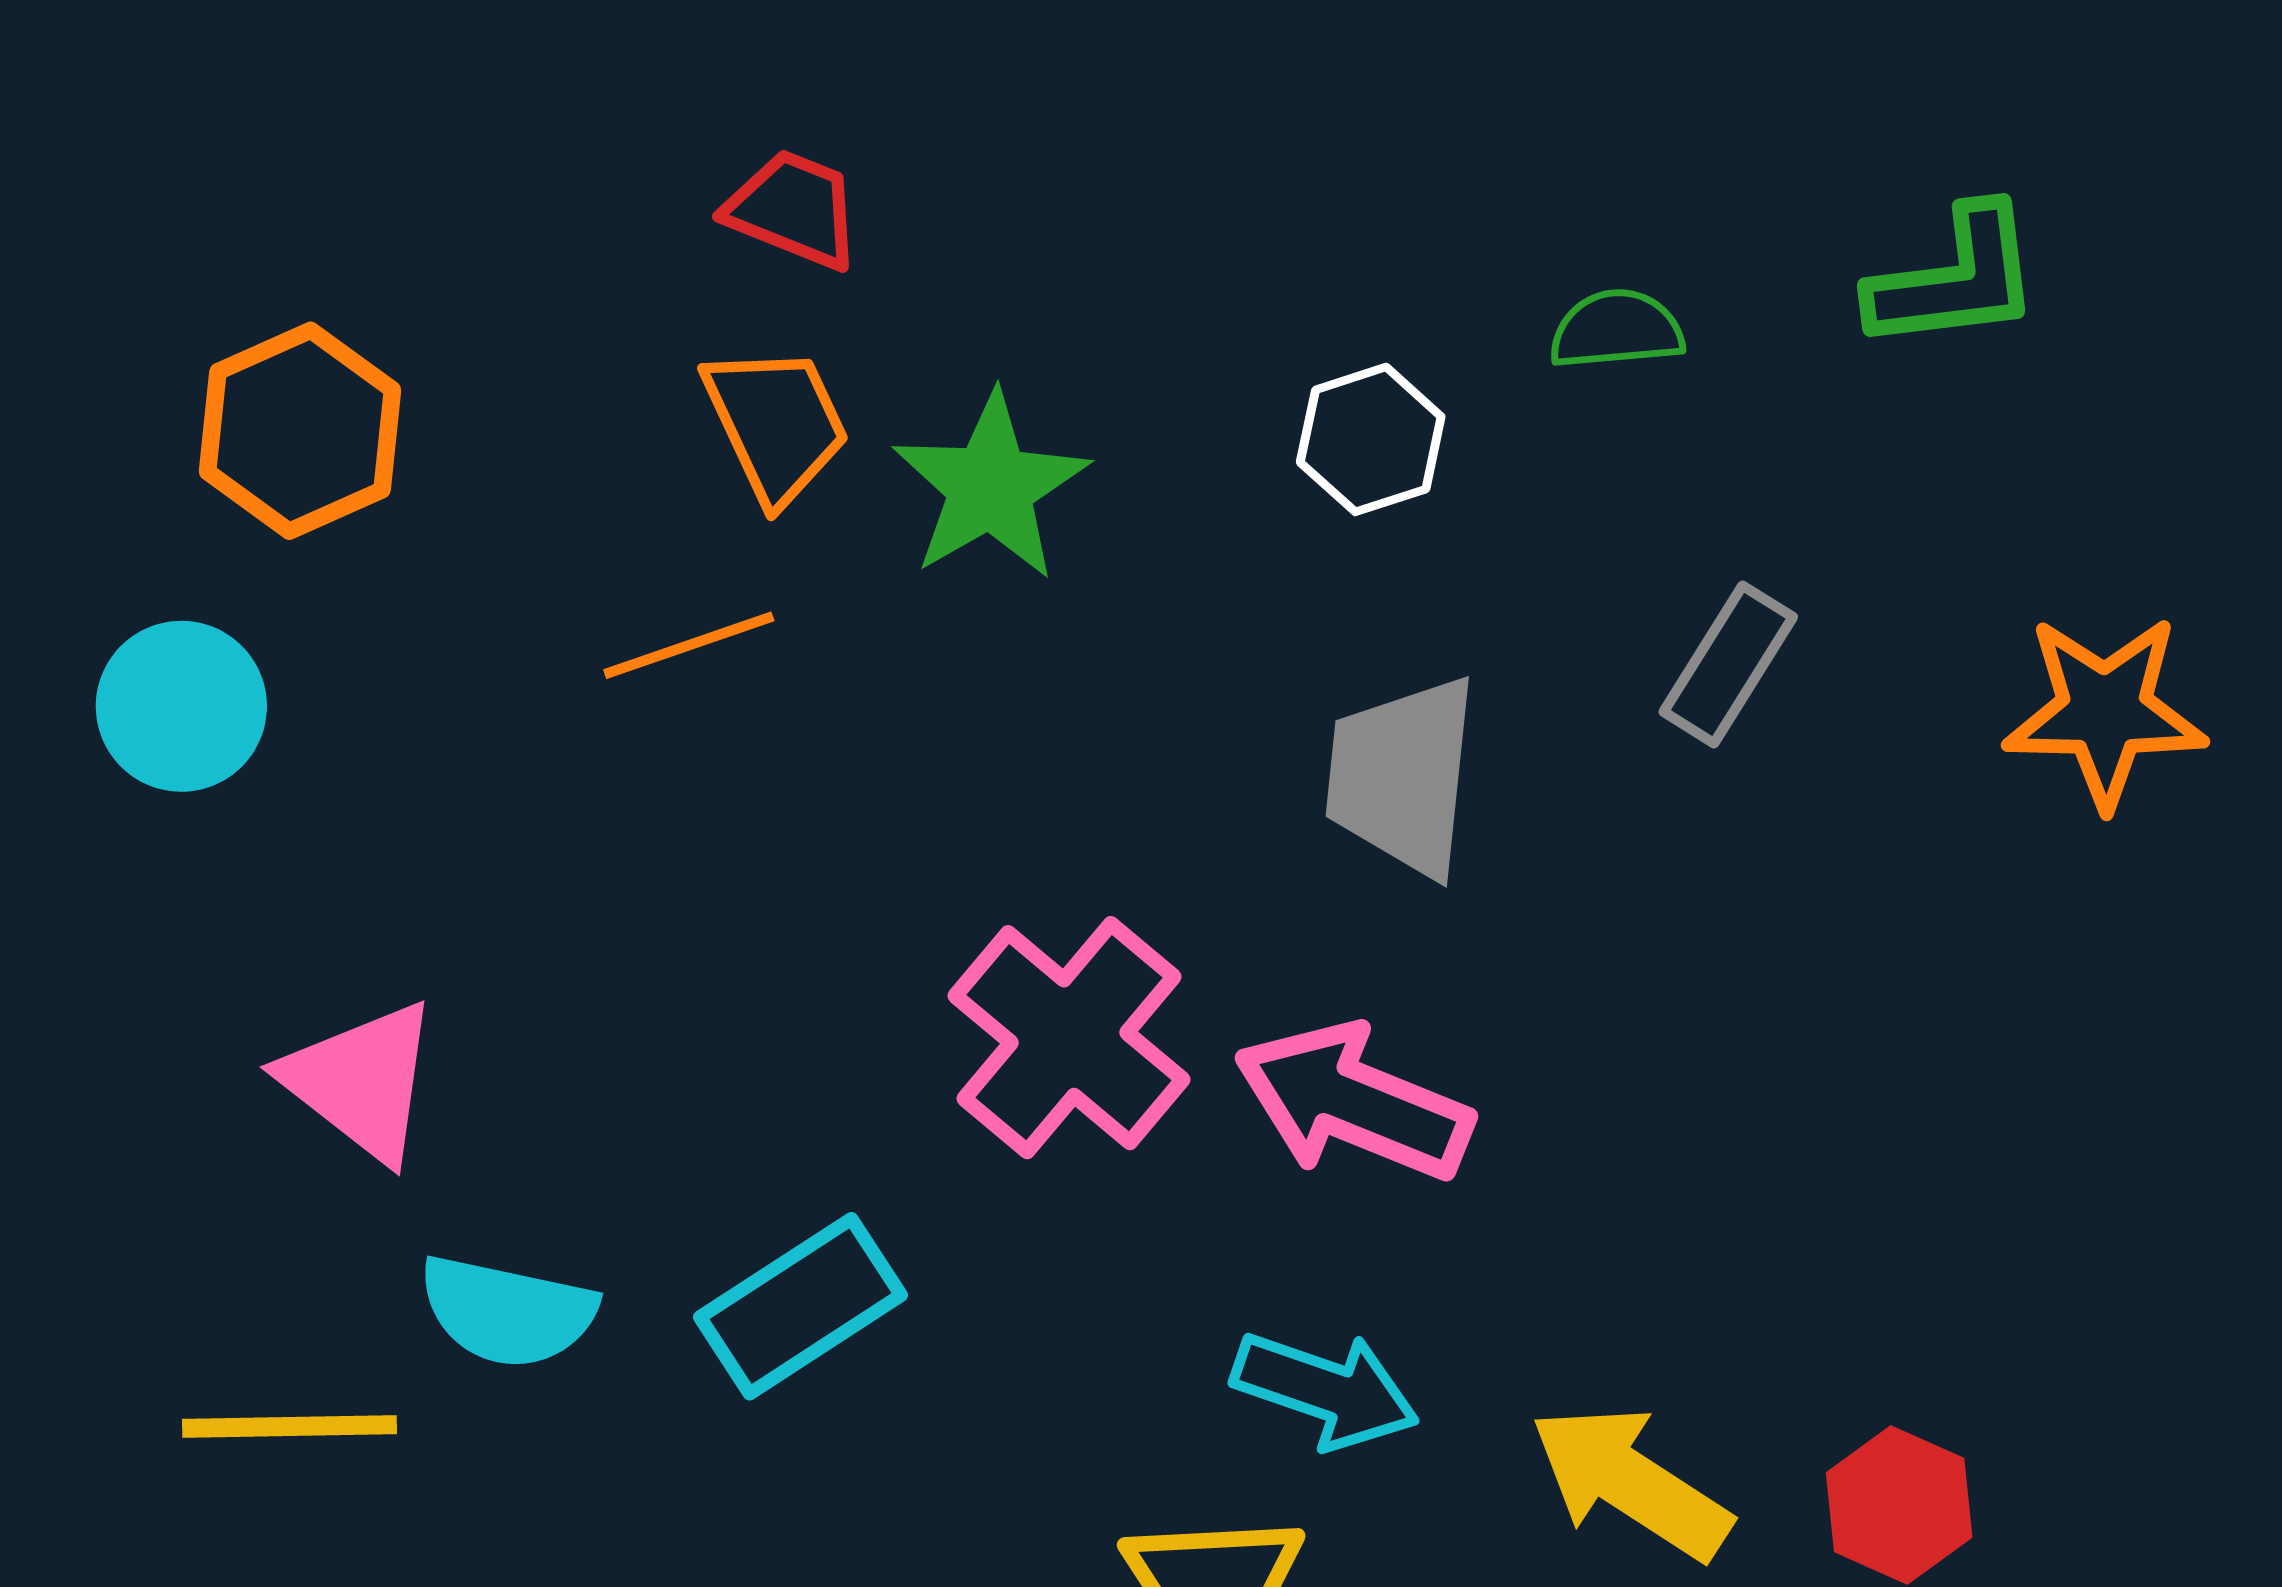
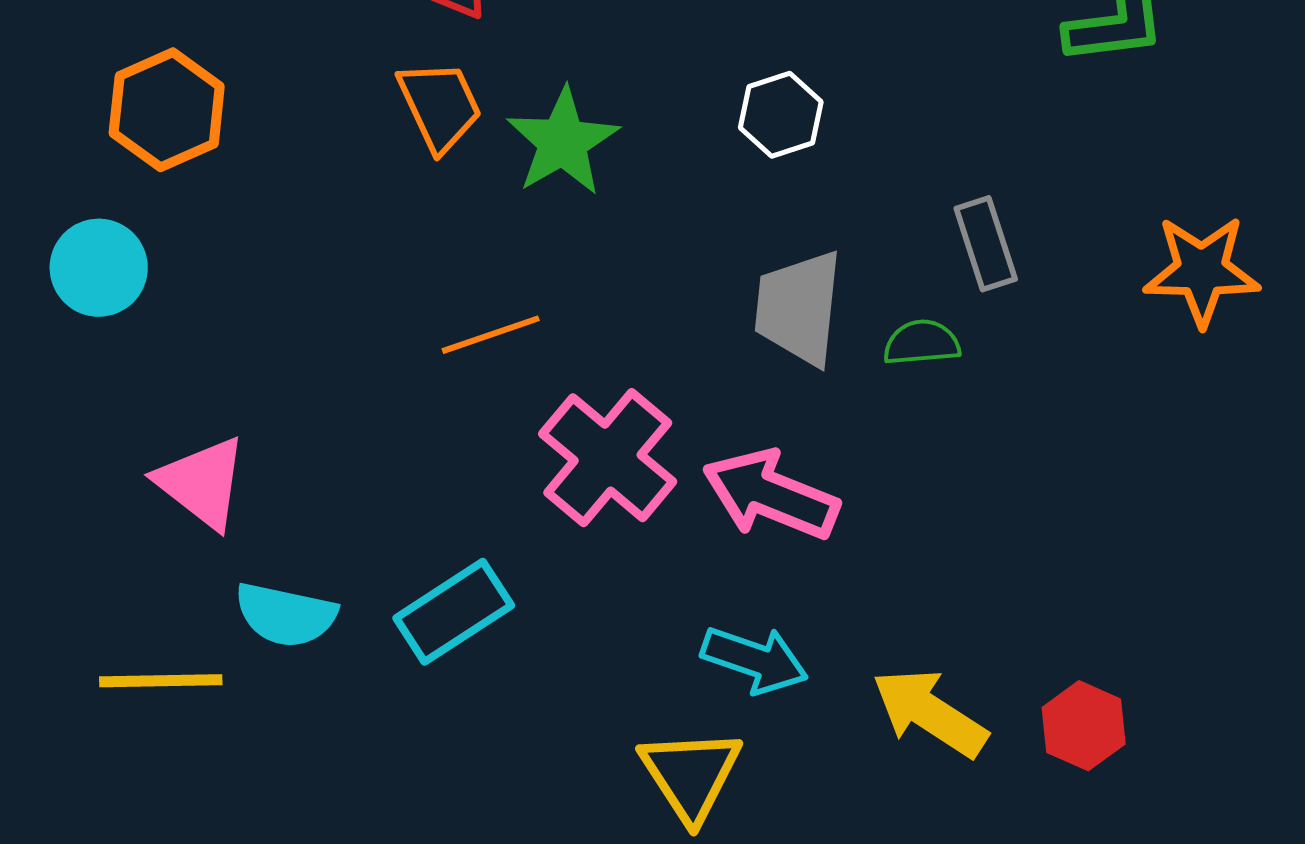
green semicircle: (1617, 330) -> (922, 343), moved
orange line: (689, 645) -> (491, 335), moved
gray rectangle: (1728, 664) -> (986, 244), turned -50

